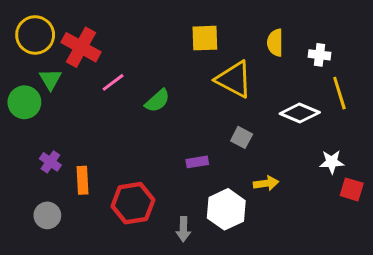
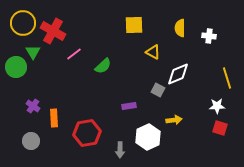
yellow triangle: (234, 79) -> (153, 52), size x0.6
yellow line: (339, 93) -> (227, 78), moved
white diamond: (300, 113) -> (178, 74), moved, turned -45
red square: (352, 189) -> (220, 128), moved

